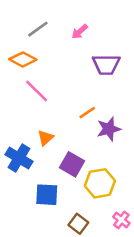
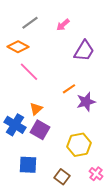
purple trapezoid: (106, 64) -> (84, 51), turned -60
purple square: (72, 164) -> (40, 130), moved
blue square: (47, 195) -> (28, 165), moved

